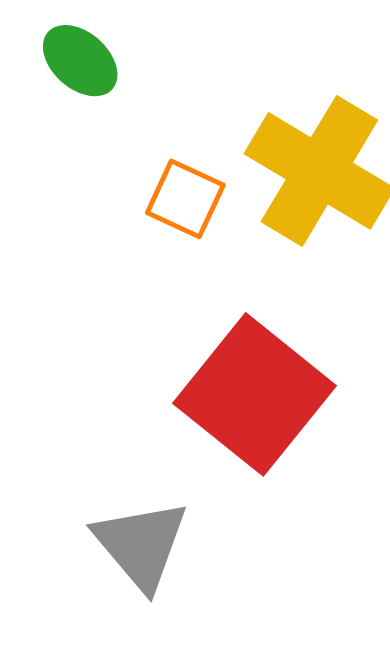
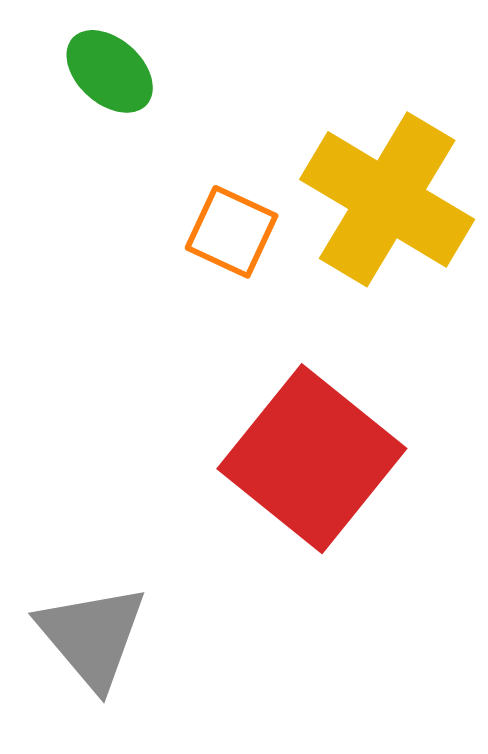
gray triangle: (141, 545) -> (92, 636), moved

